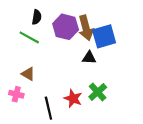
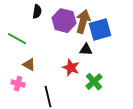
brown arrow: (86, 28) -> (83, 22), turned -150
green line: (29, 37) -> (17, 39), moved
red star: (73, 98) -> (71, 68), moved

